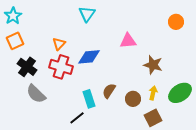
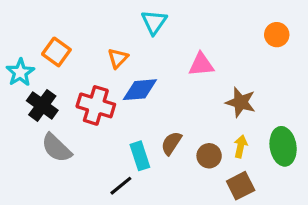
cyan triangle: (87, 14) -> (154, 22), moved
cyan star: (13, 16) -> (20, 72), moved
orange square: (15, 41) -> (56, 52), moved, turned -30
orange triangle: (59, 44) -> (118, 58), moved
green ellipse: (180, 93) -> (283, 146), turned -65

